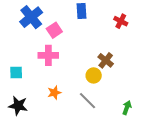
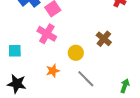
pink cross: (48, 55) -> (47, 34), turned 30
yellow circle: (94, 75) -> (76, 53), moved

